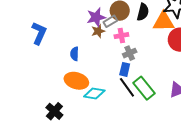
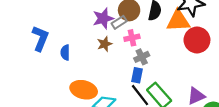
brown star: (98, 31) -> (105, 44), moved
blue semicircle: (75, 54) -> (65, 53), moved

